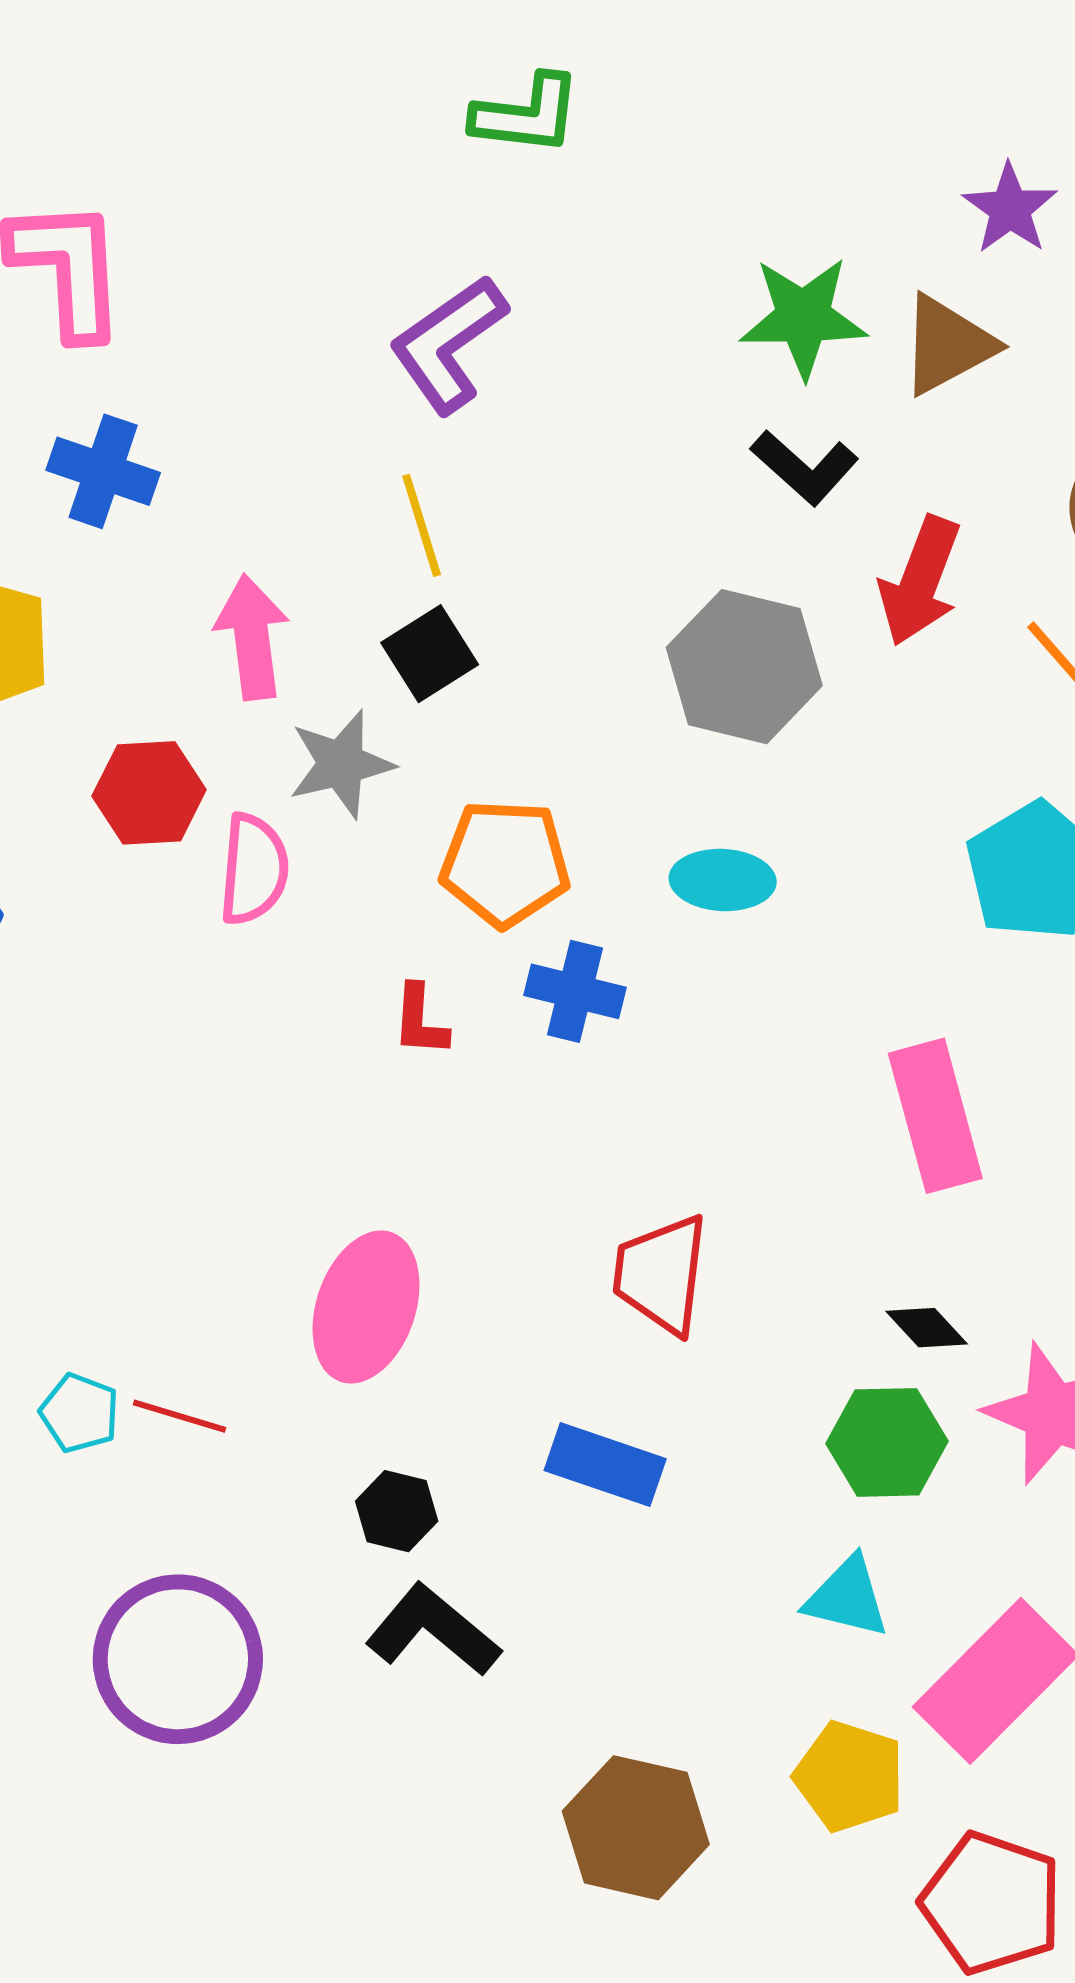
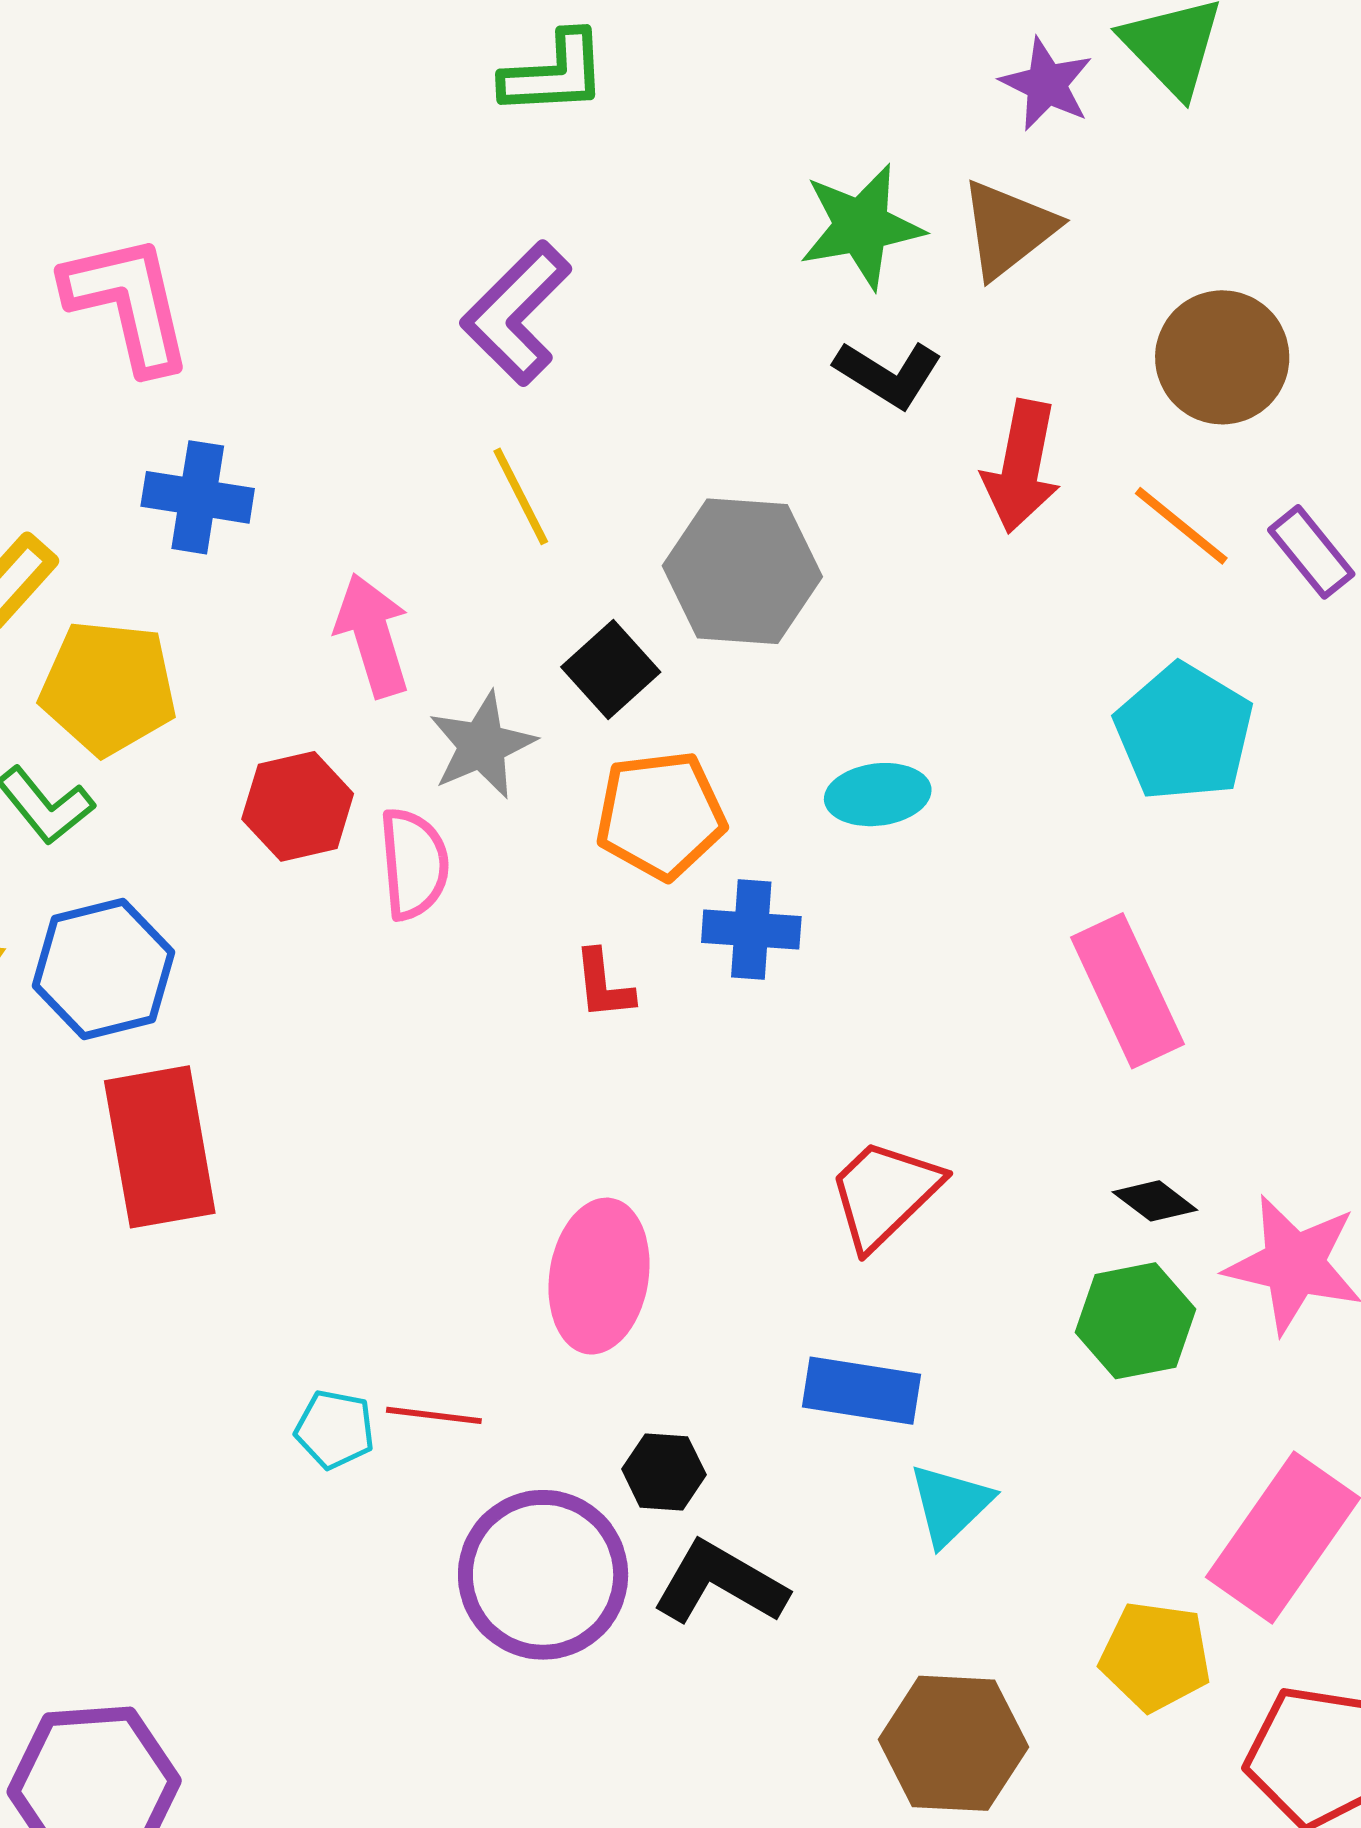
black square: (430, 654) -> (611, 670), moved
gray hexagon: (744, 667) -> (742, 571), moved
red trapezoid: (661, 1274) -> (884, 1194), turned 49
cyan triangle: (847, 1597) -> (950, 1504), moved, turned -48
purple circle: (178, 1659) -> (543, 1575), moved

